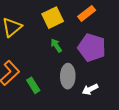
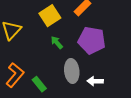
white arrow: (90, 89) -> (95, 81), turned 35

